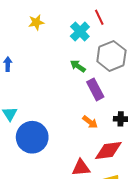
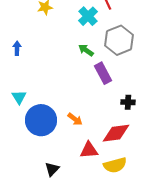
orange arrow: (90, 122) -> (75, 119), moved

